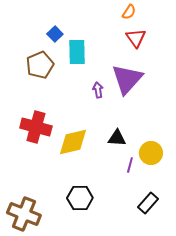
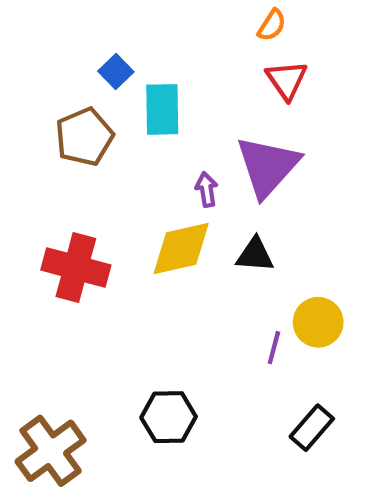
black triangle: (117, 138) -> (255, 255), moved
yellow diamond: (73, 142) -> (181, 248), moved
brown cross: (24, 214) -> (51, 451), turned 32

